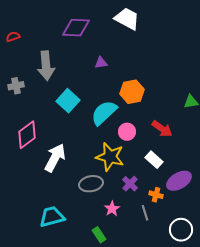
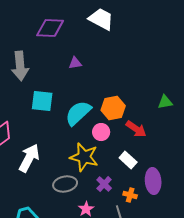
orange hexagon: (132, 92) -> (113, 108), moved
cyan square: (68, 101) -> (42, 101), turned -35
purple ellipse: (179, 181) -> (153, 181), turned -65

